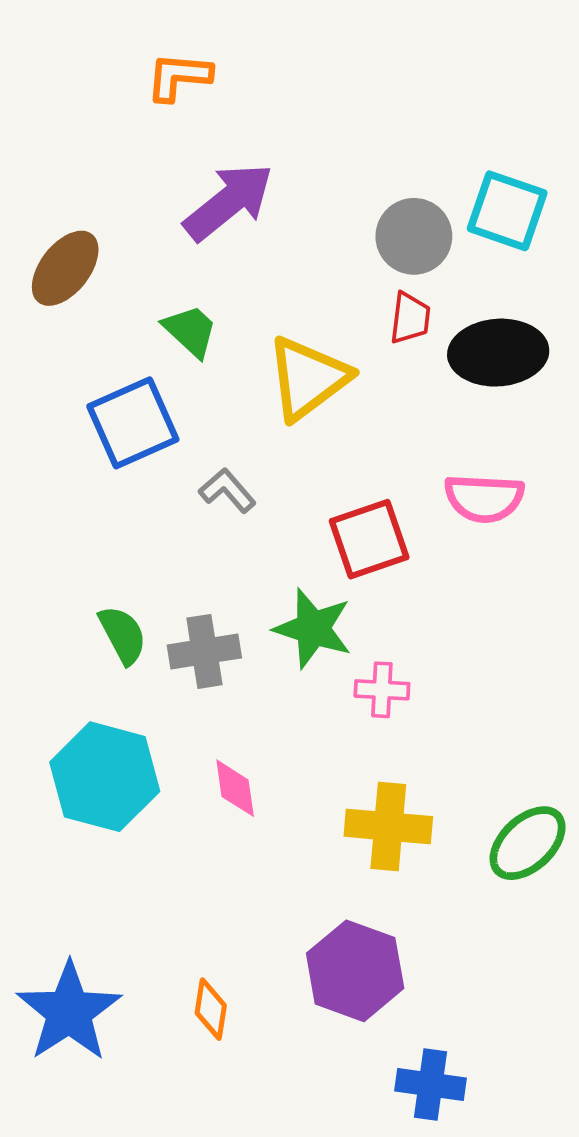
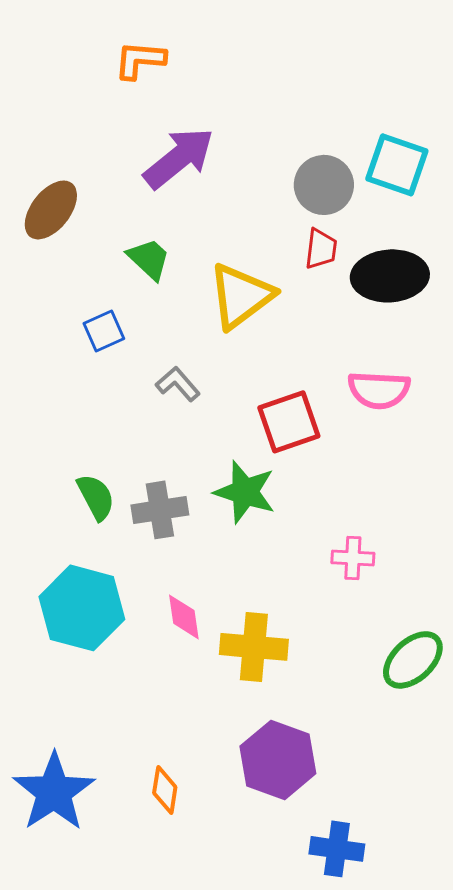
blue square: (133, 423) -> (104, 331), size x0.6
pink cross: (382, 690) -> (353, 558), moved
yellow cross: (388, 826) -> (254, 647), moved

